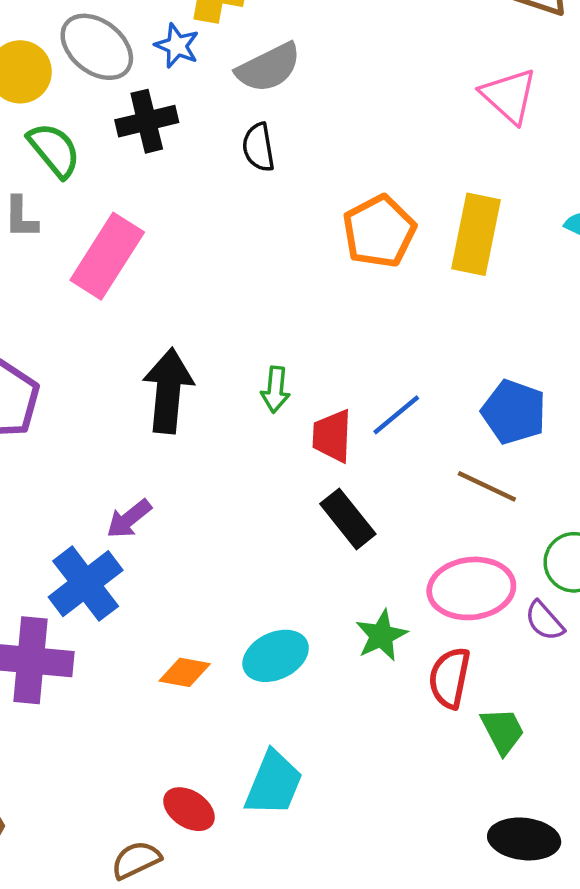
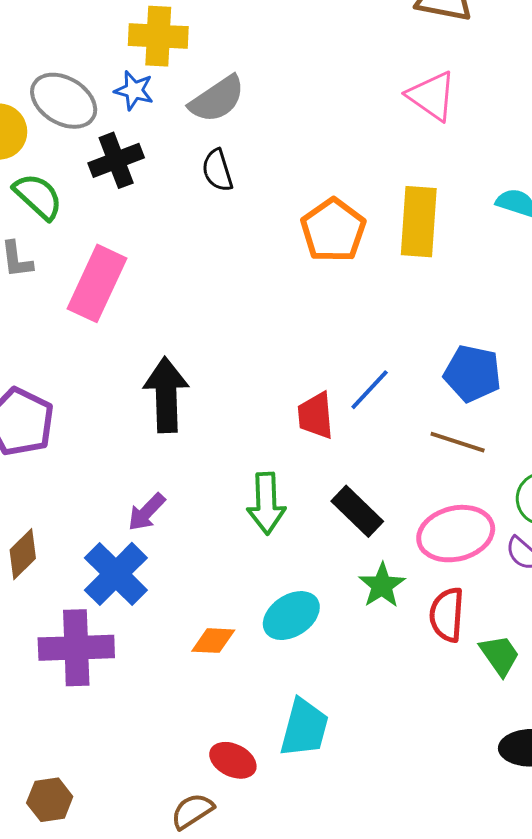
green arrow: (275, 390) -> (266, 503), moved, size x1.5
black rectangle: (348, 519) -> (357, 511), moved

